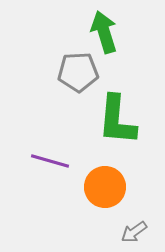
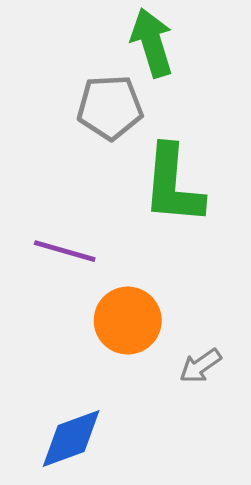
orange circle: (105, 187) -> (128, 321), moved

